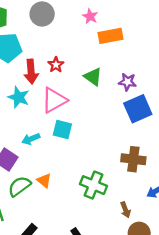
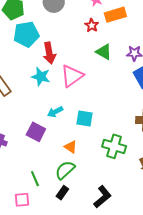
red star: (56, 65) -> (92, 25), moved
cyan square: (62, 129) -> (85, 118), moved
green semicircle: (19, 186) -> (65, 170), moved

